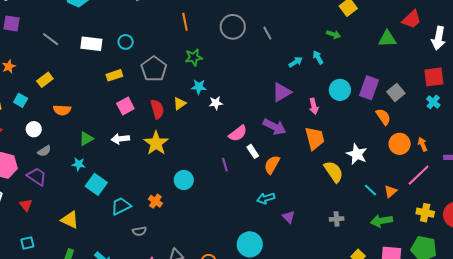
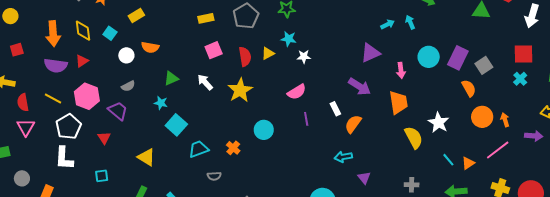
white circle: (34, 129) -> (126, 55), moved
pink semicircle: (238, 133) -> (297, 92), moved
white arrow: (120, 139) -> (205, 82), turned 48

